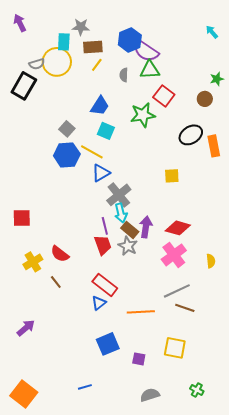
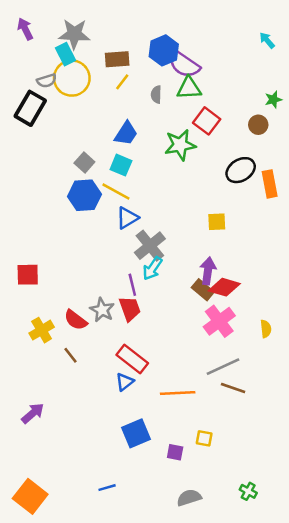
gray star: (81, 27) -> (74, 34), moved, size x1.4
cyan rectangle: (64, 42) -> (66, 54), moved, turned -30
cyan square: (106, 131) -> (121, 165), moved
cyan arrow: (121, 213) -> (152, 268), turned 48
purple arrow: (146, 227) -> (208, 271), moved
brown rectangle: (130, 230) -> (203, 290), moved
gray star: (128, 246) -> (102, 310), moved
yellow square: (175, 348) -> (204, 438), moved, size x0.6

